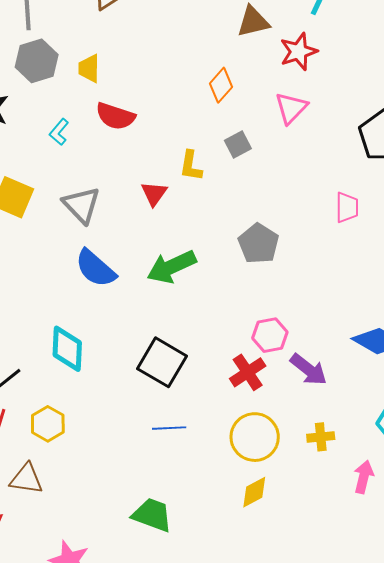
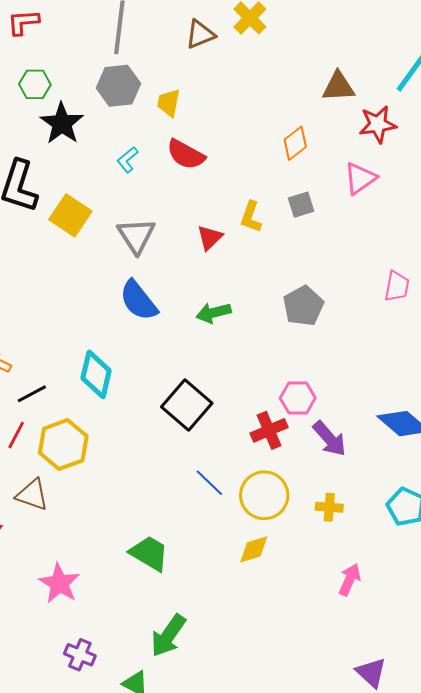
green arrow: (172, 267) -> (214, 313), size x0.7
yellow hexagon: (48, 424) -> (63, 445), size x1.4
blue line: (169, 428) -> (209, 483), moved, turned 36
pink arrow: (364, 477) -> (350, 580), moved

